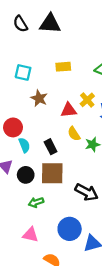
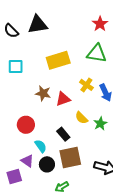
yellow rectangle: (63, 67) -> (58, 60), size x1.6
cyan square: (23, 72) -> (16, 67), moved
red triangle: (69, 110) -> (63, 99), moved
cyan semicircle: (24, 145) -> (41, 146), moved

